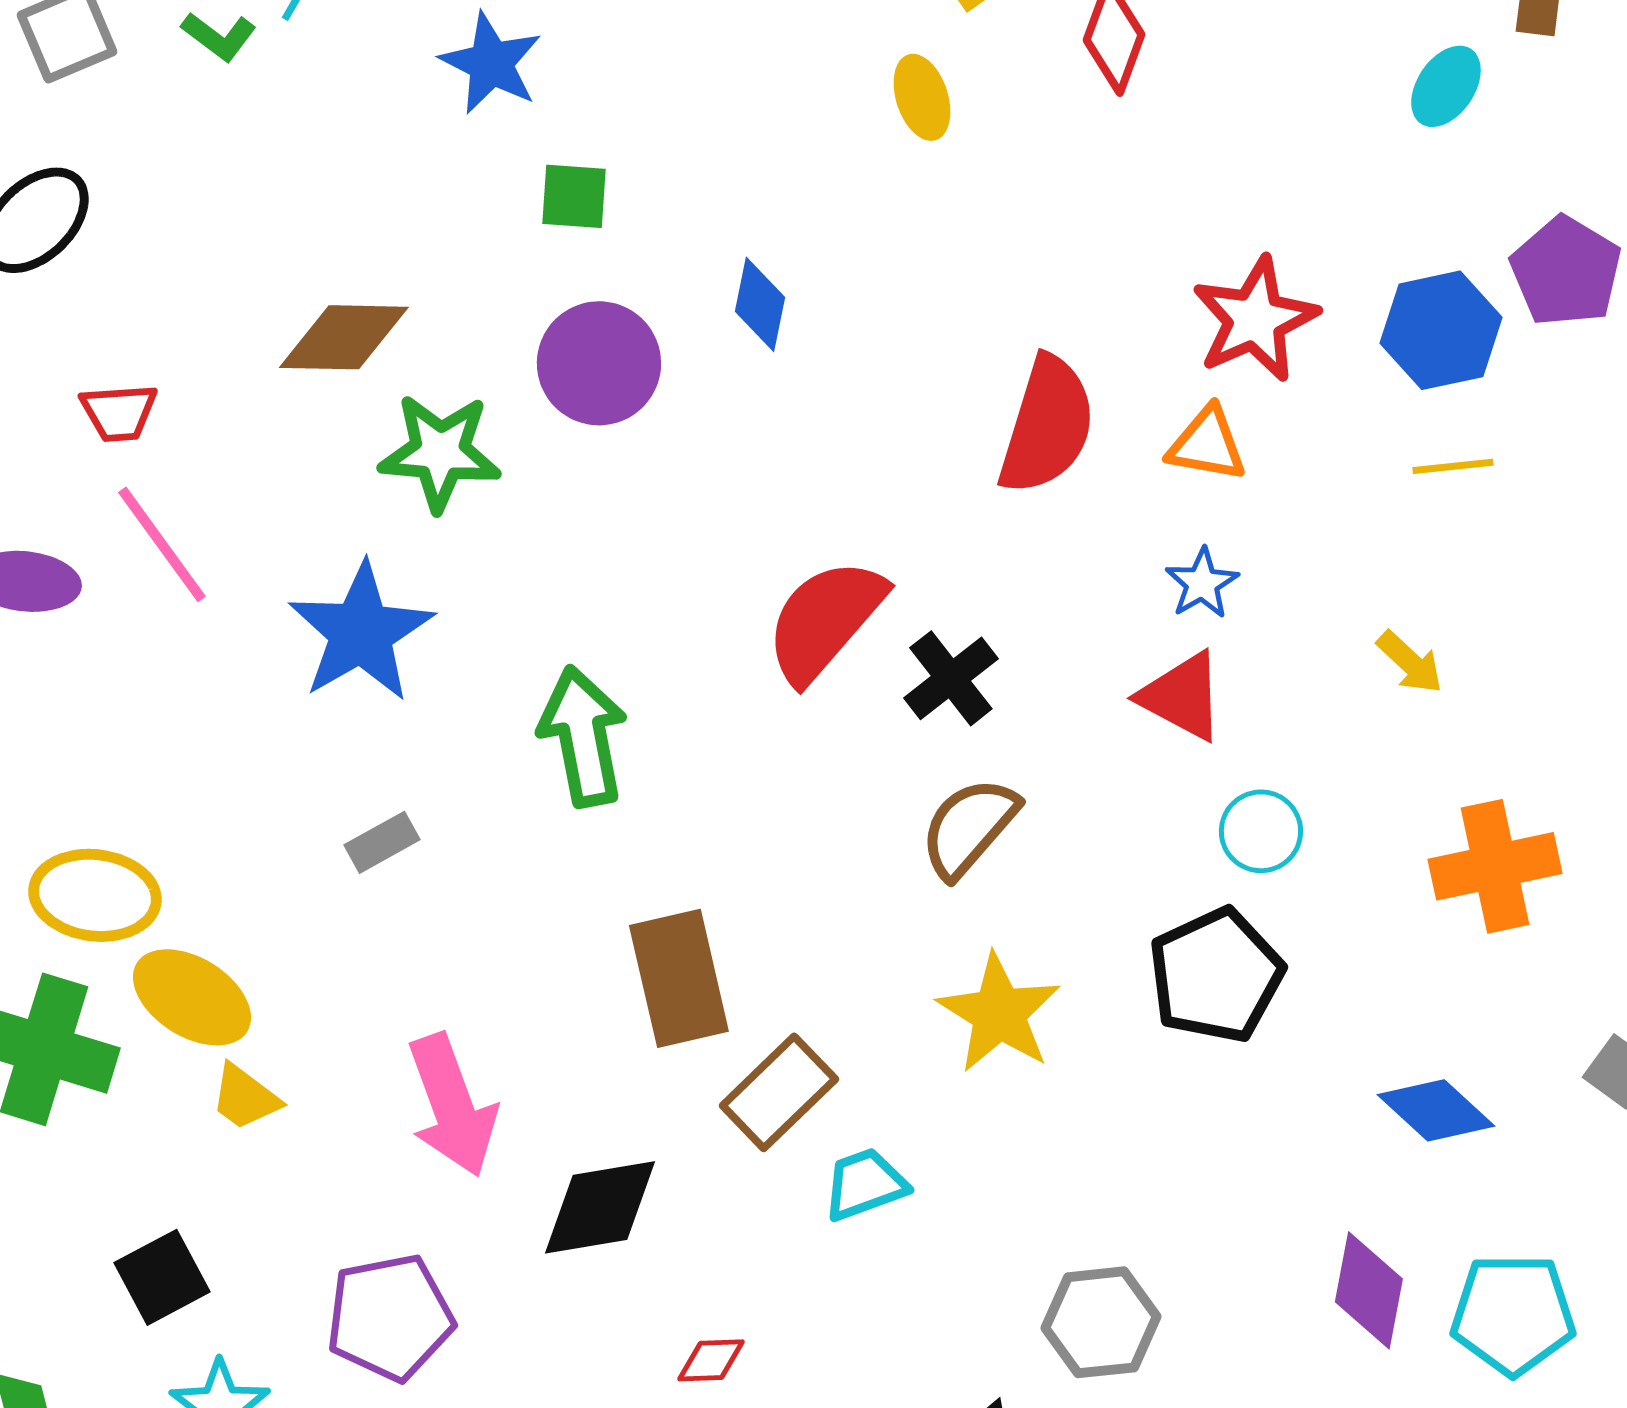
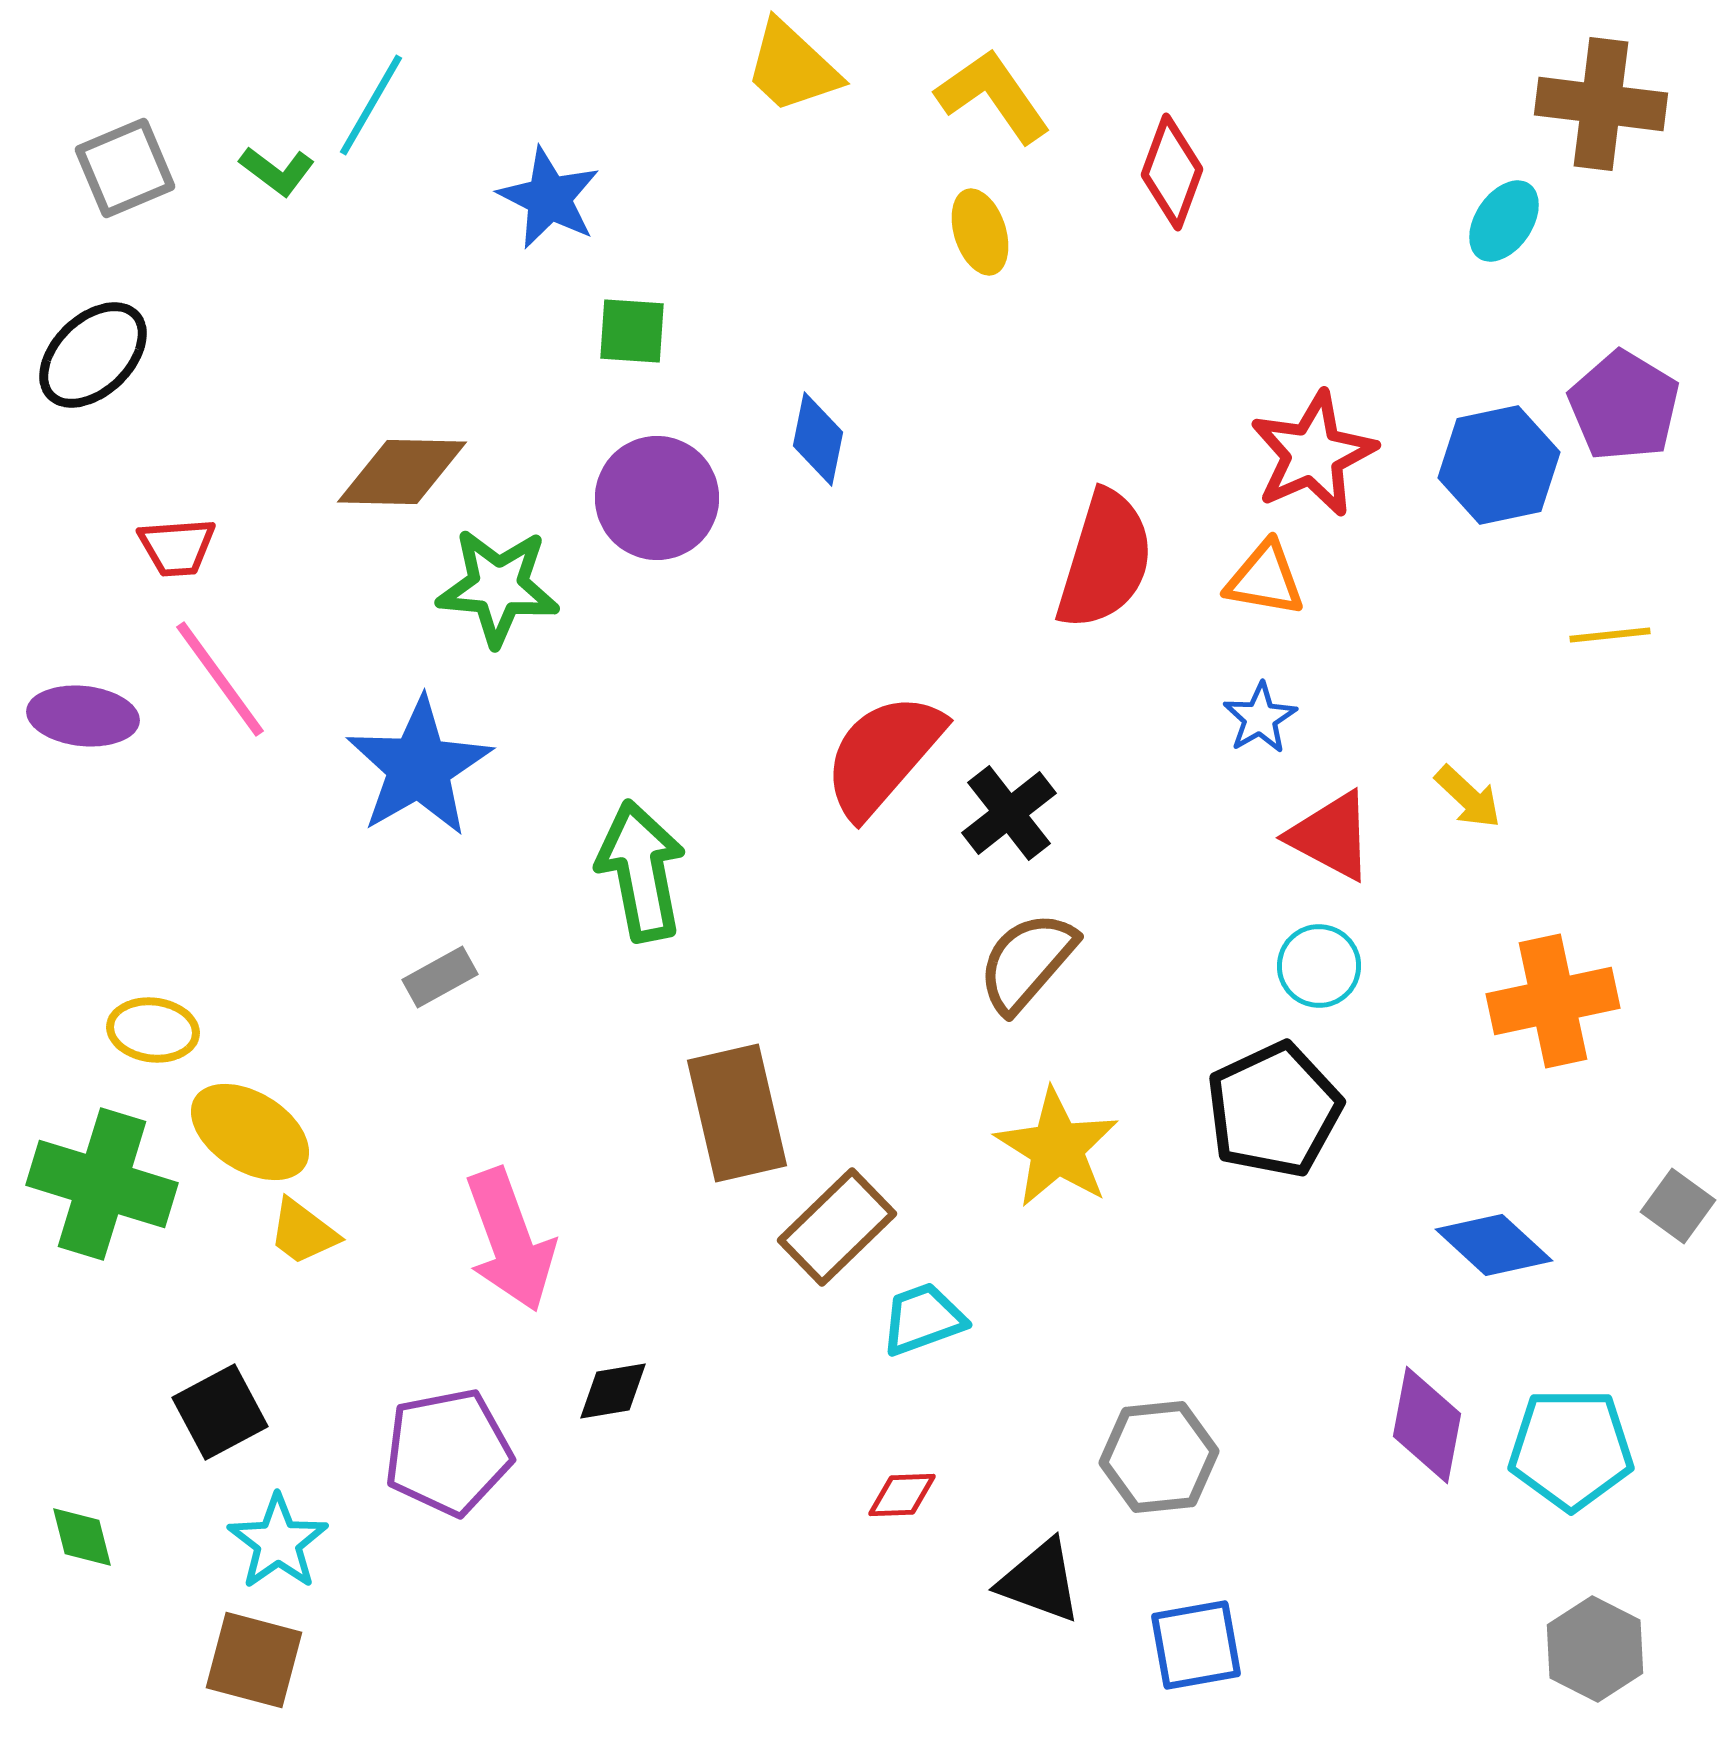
yellow line: (1453, 466) -> (1610, 635), moved
red triangle: (1182, 696) -> (1331, 836), moved
yellow ellipse: (95, 895) -> (153, 1030), size x0.7
black diamond: (600, 1207) -> (613, 1391), moved, size x0.6
red diamond: (711, 1360) -> (902, 1495), moved

